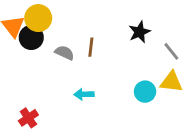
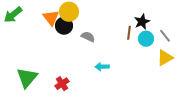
brown line: (91, 47) -> (129, 33), moved
yellow triangle: (171, 82) -> (165, 58), turned -36
cyan circle: (145, 92) -> (146, 39), moved

